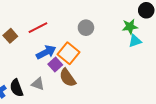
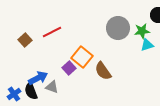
gray circle: (86, 28) -> (118, 28), moved, size x1.5
blue arrow: (46, 52) -> (38, 78), moved
brown semicircle: (68, 78) -> (103, 71), moved

